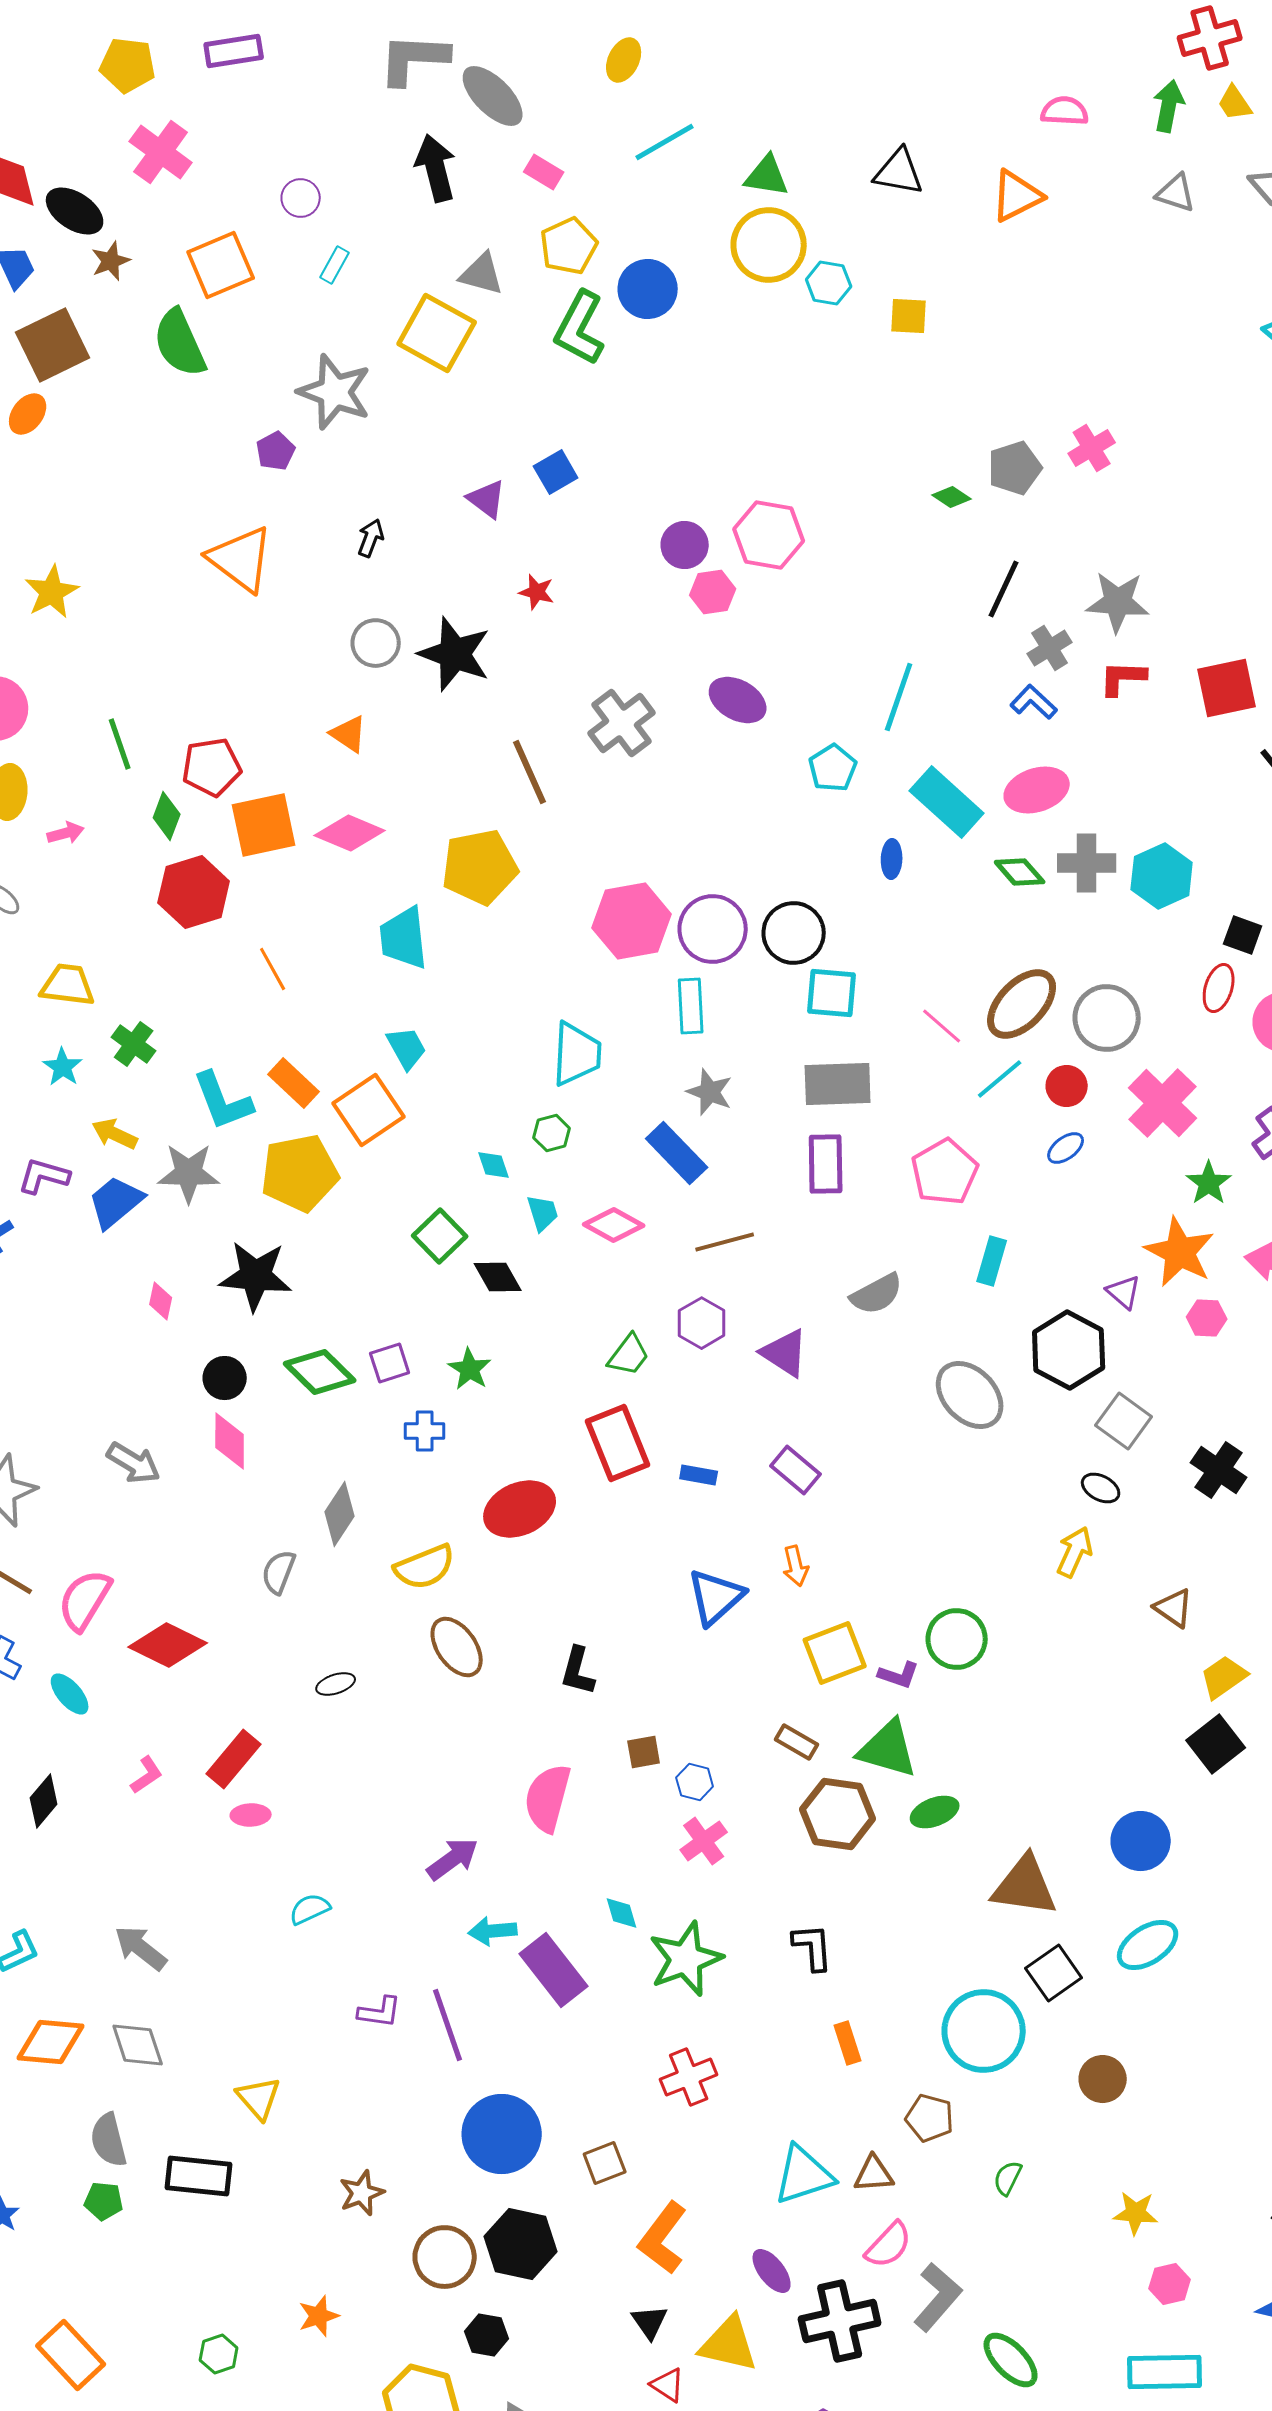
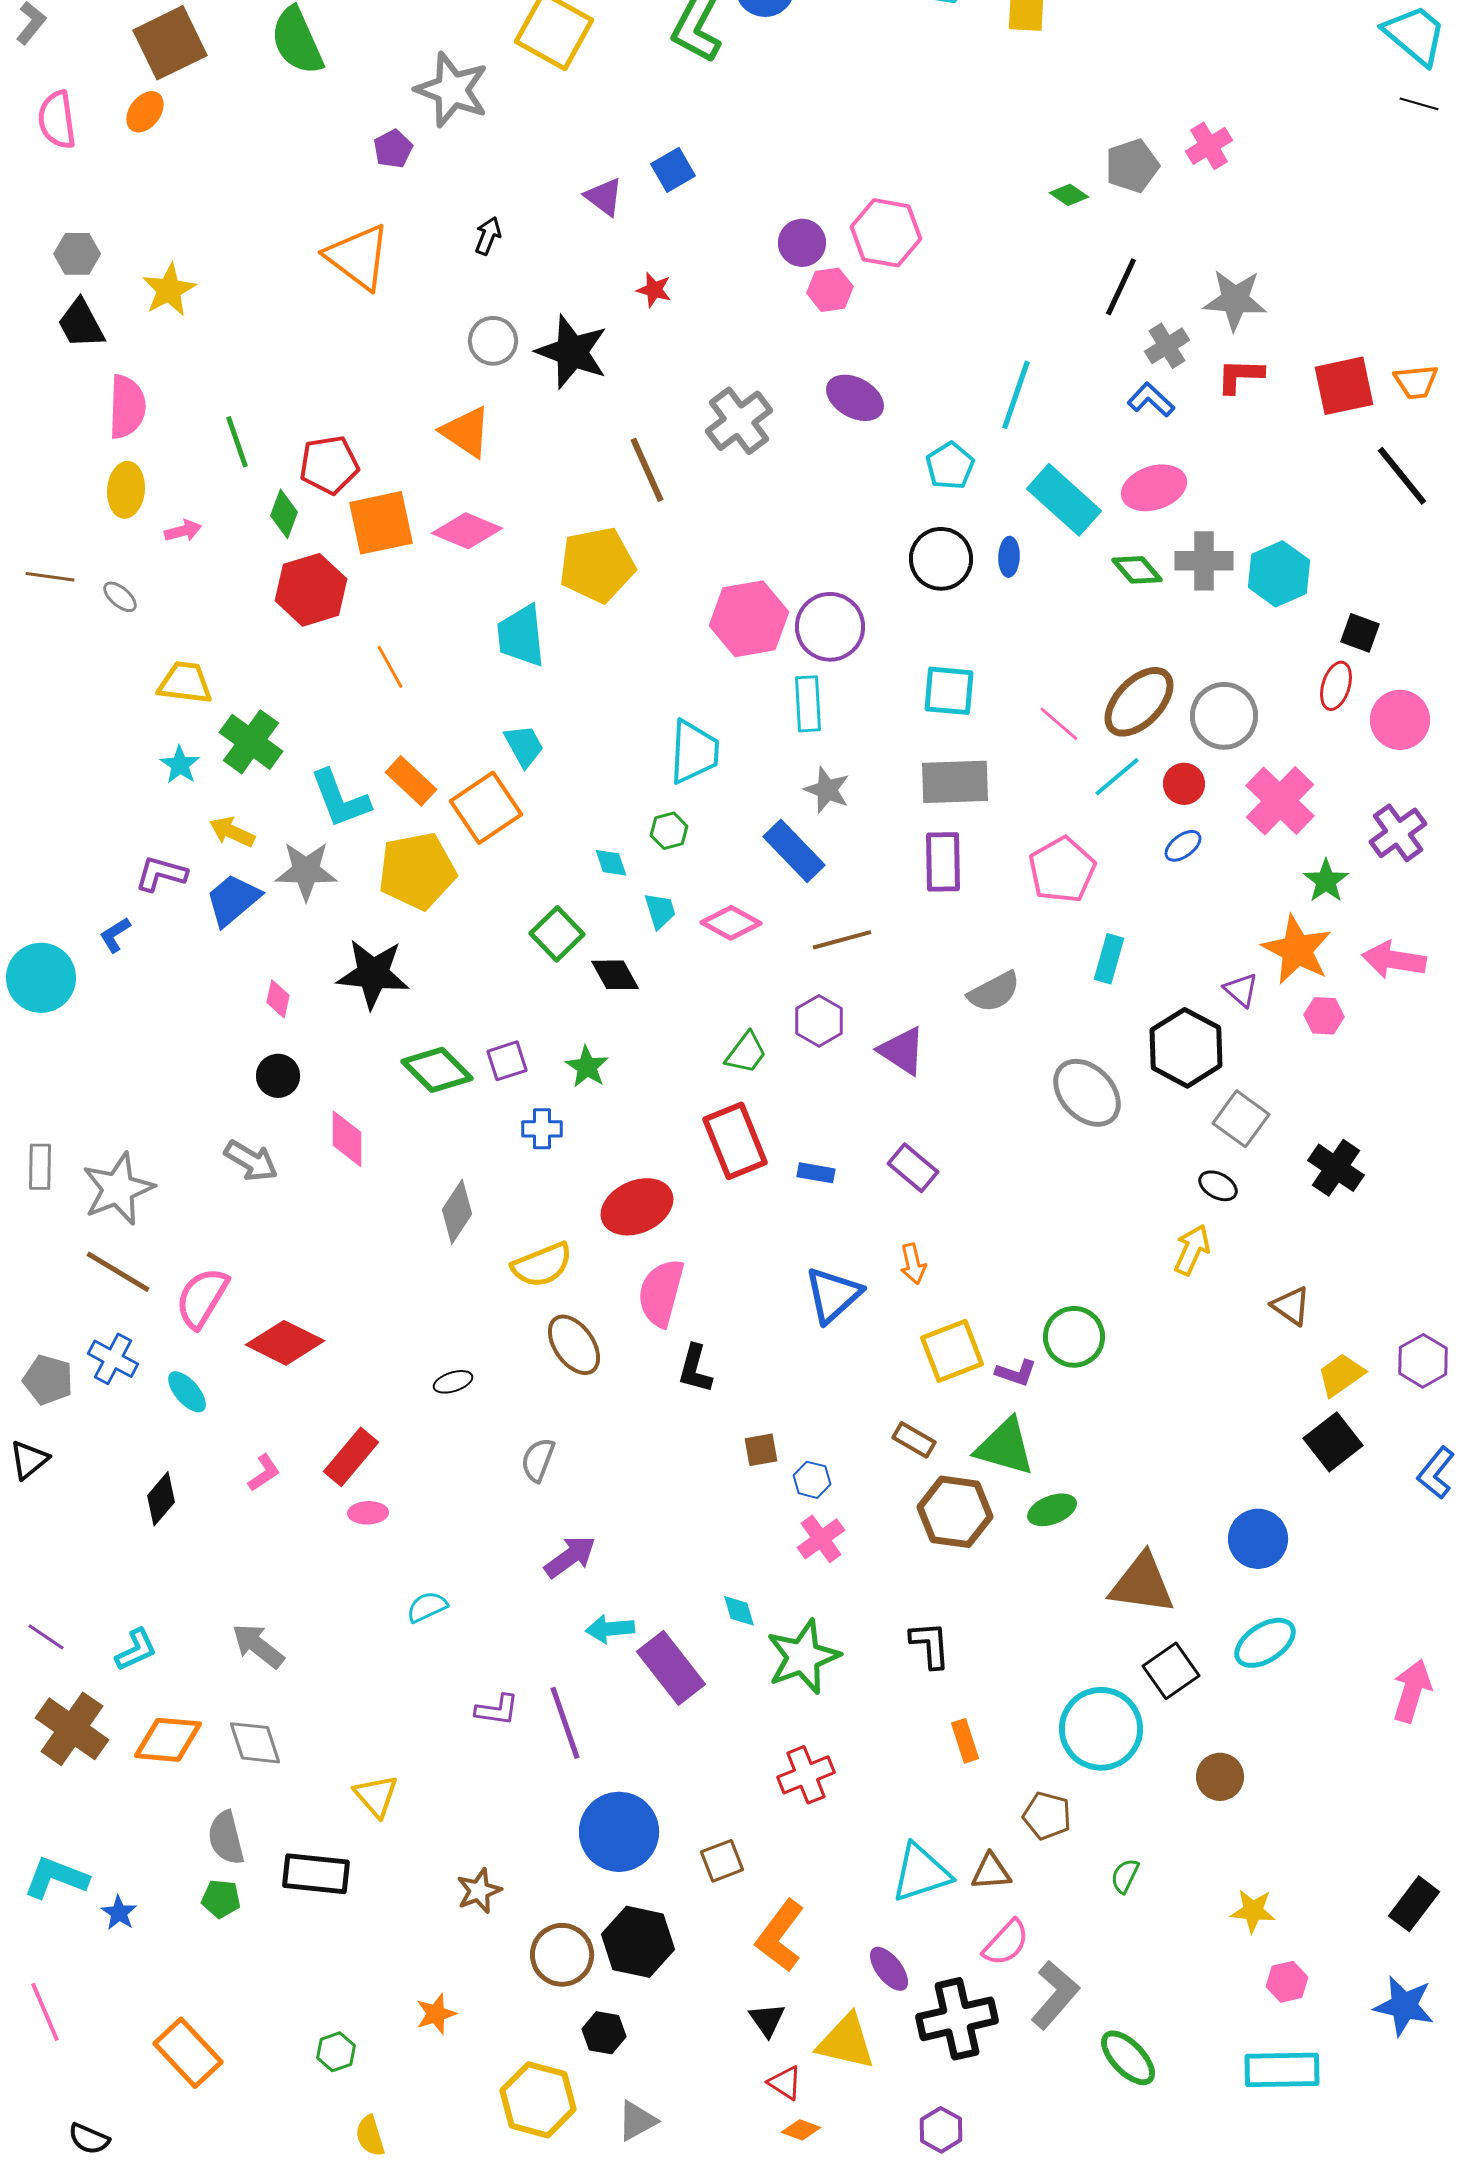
orange triangle: (349, 734) -> (466, 432), size x1.4
black circle: (794, 933) -> (941, 559), moved
green cross: (134, 1044) -> (251, 742), size x1.4
black circle: (225, 1378) -> (278, 1076), moved
gray semicircle: (279, 1572) -> (538, 1460), moved
pink semicircle: (548, 1798) -> (661, 1293), moved

